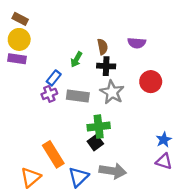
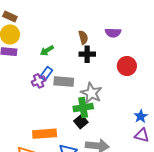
green arrow: (76, 59) -> (47, 50), moved, turned 32
blue rectangle: (54, 78) -> (46, 74), moved
gray star: (112, 92) -> (91, 93), moved
orange rectangle: (53, 154) -> (45, 134), turned -60

